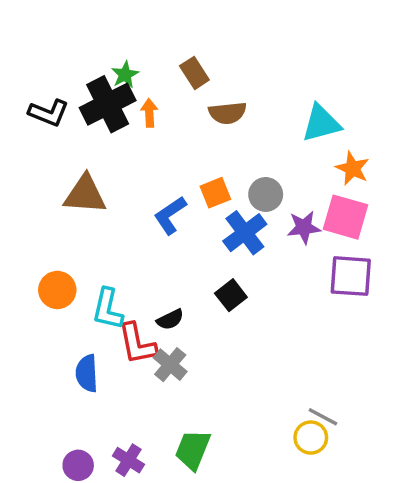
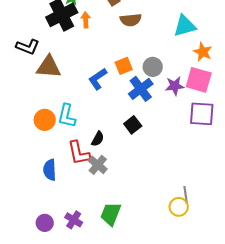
black L-shape: (49, 113) -> (28, 47), moved
orange circle: (57, 290) -> (45, 120), moved
cyan L-shape: (108, 309) -> (67, 116), moved
black semicircle: (170, 319) -> (98, 139), turned -35
gray line: (323, 417) -> (186, 195), turned 54

